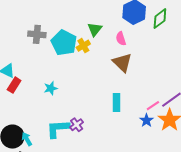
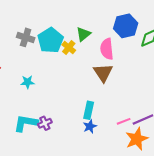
gray cross: (37, 34) -> (26, 37), moved
pink semicircle: (121, 39) -> (107, 49), size x1.5
yellow cross: (83, 46) -> (69, 48), turned -32
blue star: (146, 120) -> (90, 126), moved

